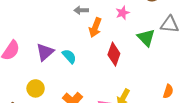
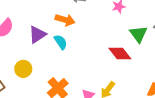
orange arrow: (95, 27) -> (65, 20), moved, turned -102
red diamond: (114, 54) -> (120, 54), moved, turned -65

